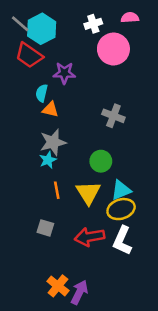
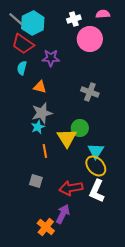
cyan semicircle: (42, 93) -> (22, 68), moved
cyan triangle: (121, 190) -> (96, 151), turned -36
yellow triangle: (88, 193) -> (67, 138), moved
yellow ellipse: (121, 209) -> (96, 166), turned 65
purple arrow: (79, 292) -> (63, 214), moved

